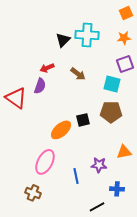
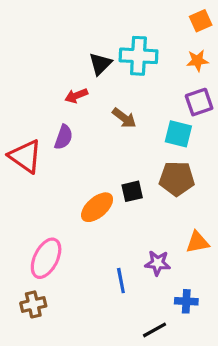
red arrow: (47, 68) -> (76, 96), moved
pink ellipse: (45, 162) -> (46, 258), moved
brown cross: (33, 193) -> (33, 304), moved, turned -35

